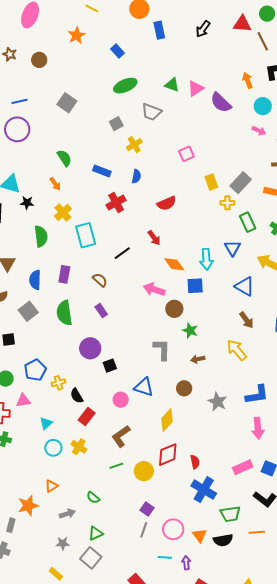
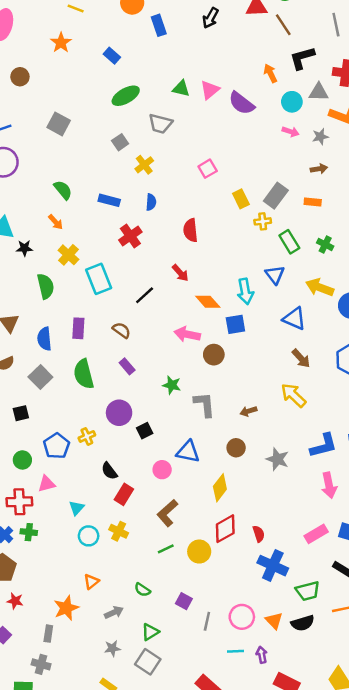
red semicircle: (167, 203) -> (190, 230), turned 114
green star: (190, 331) -> (172, 385), moved
yellow cross: (58, 383) -> (87, 436), moved
purple square: (147, 509) -> (184, 601), moved

